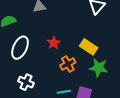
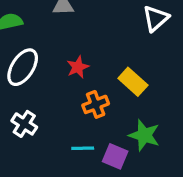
green star: (99, 68) -> (144, 135), moved

